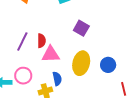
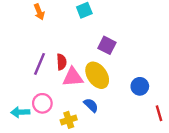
yellow ellipse: (81, 63) -> (97, 75), moved, turned -45
blue semicircle: (57, 79) -> (91, 105), moved, turned -32

